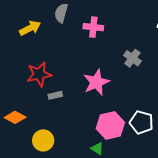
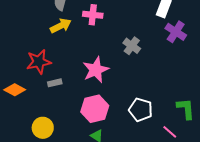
yellow arrow: (30, 28) -> (61, 26), moved
orange diamond: (15, 117) -> (15, 90), moved
pink hexagon: (110, 125) -> (95, 109), moved

